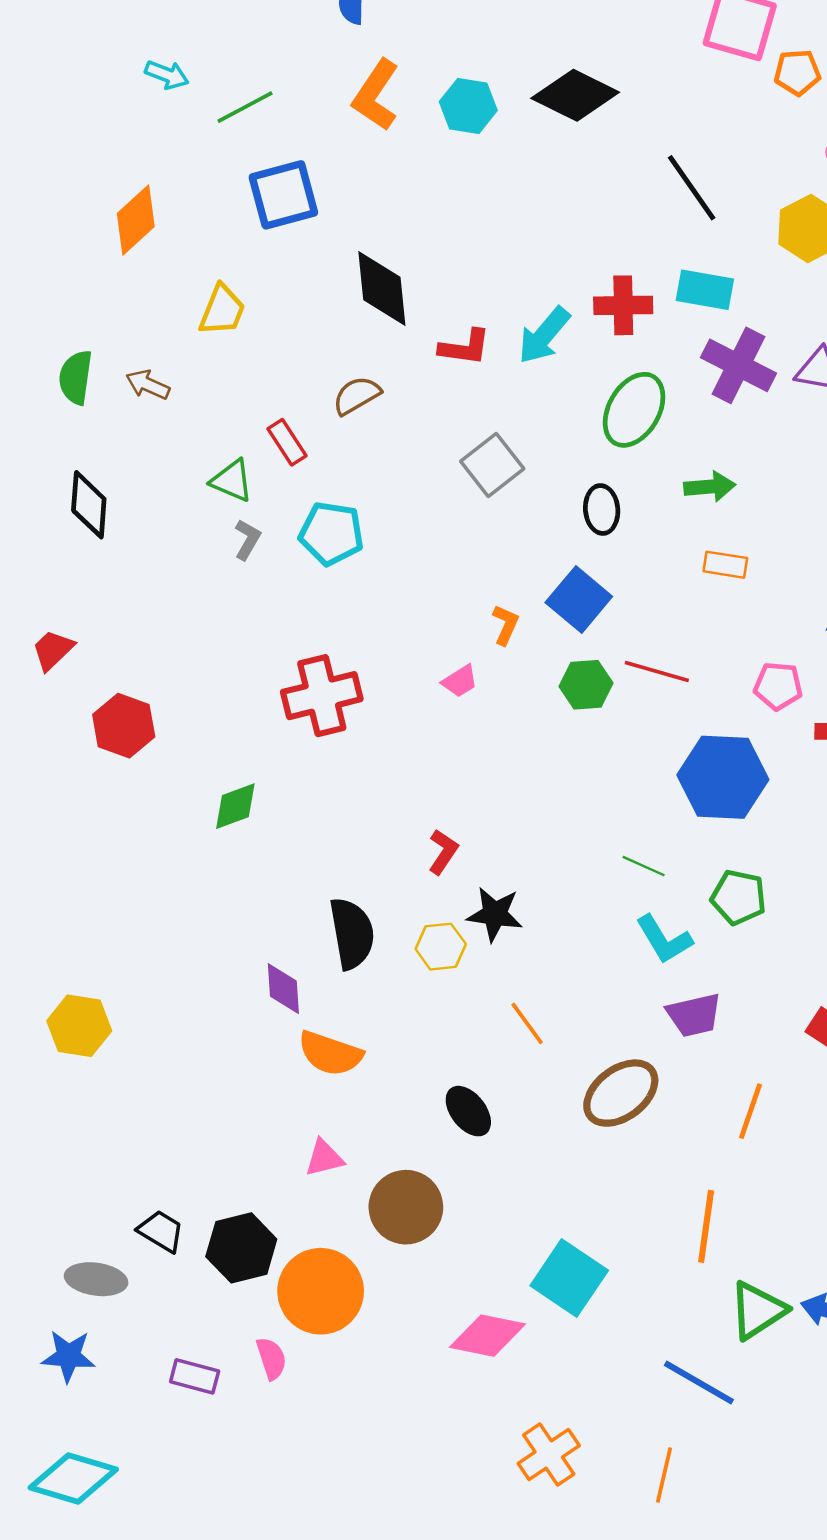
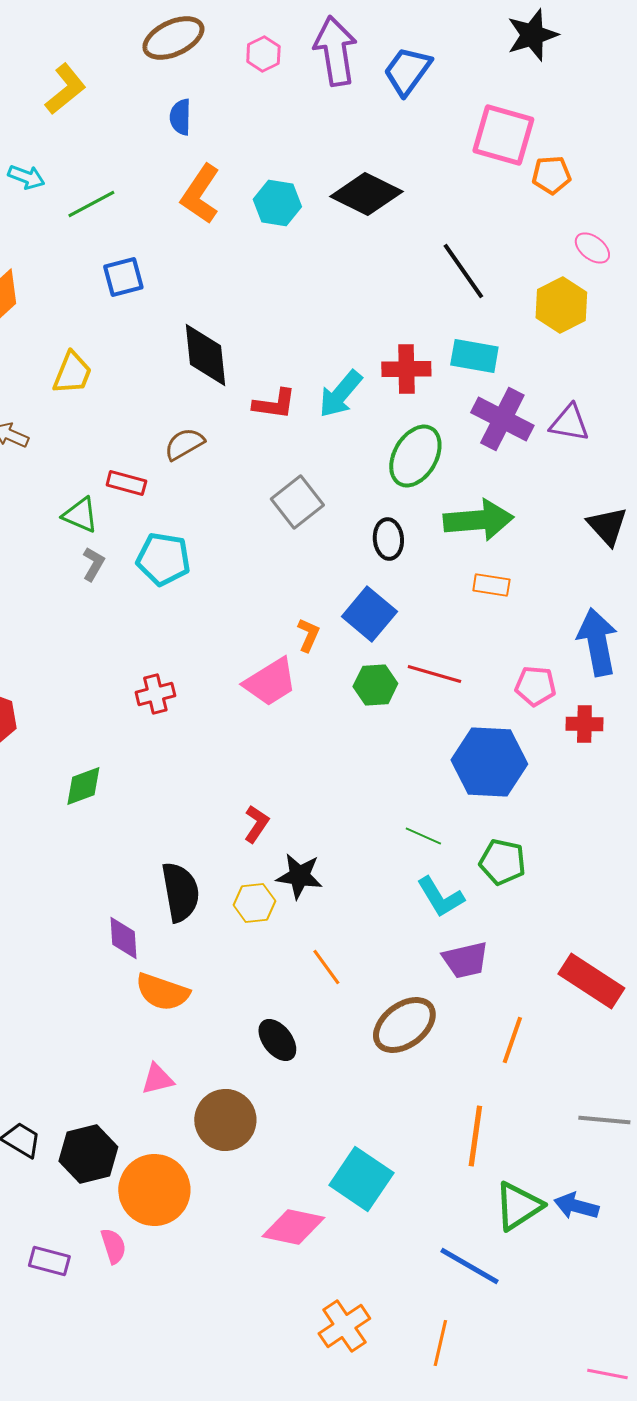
blue square: (283, 195) -> (123, 277), size x0.7
red rectangle: (287, 442) -> (126, 483), turned -42
green arrow: (710, 487) -> (478, 520), size x1.6
pink trapezoid: (460, 681) -> (270, 682), size x1.8
red cross: (322, 696) -> (155, 694), size x0.6

